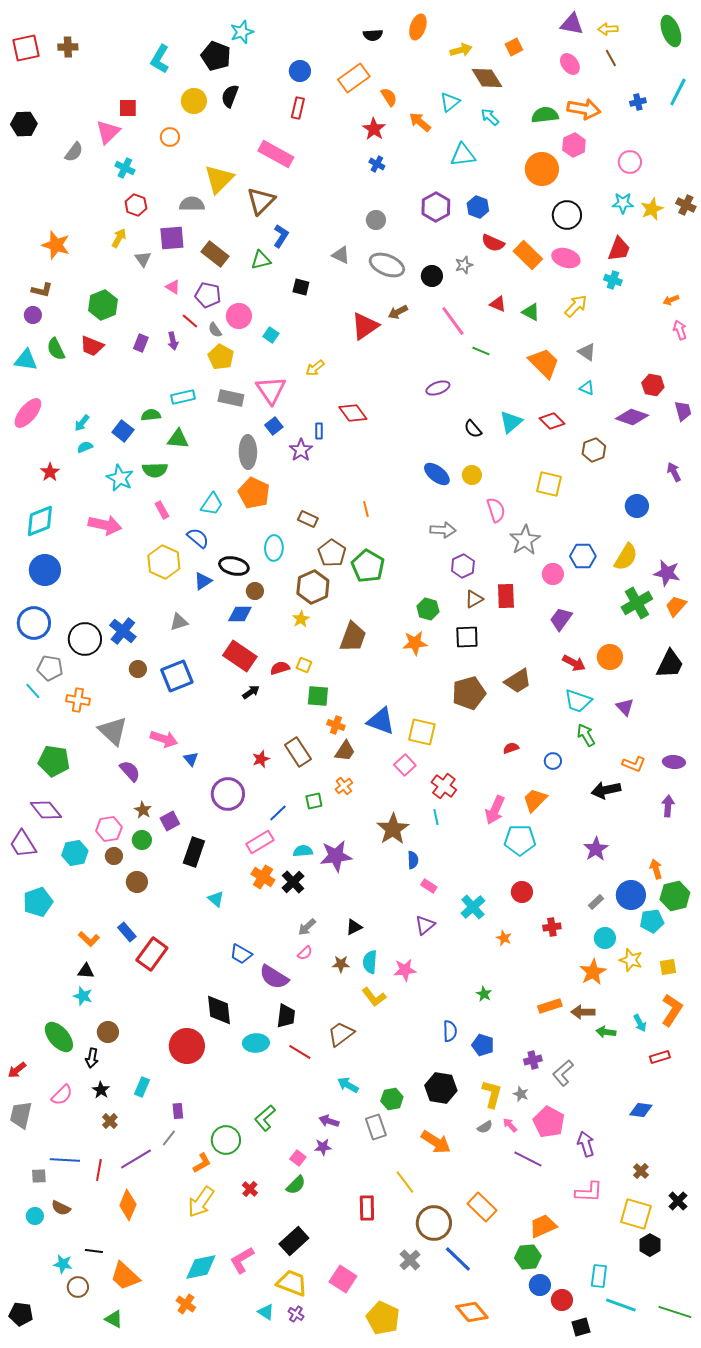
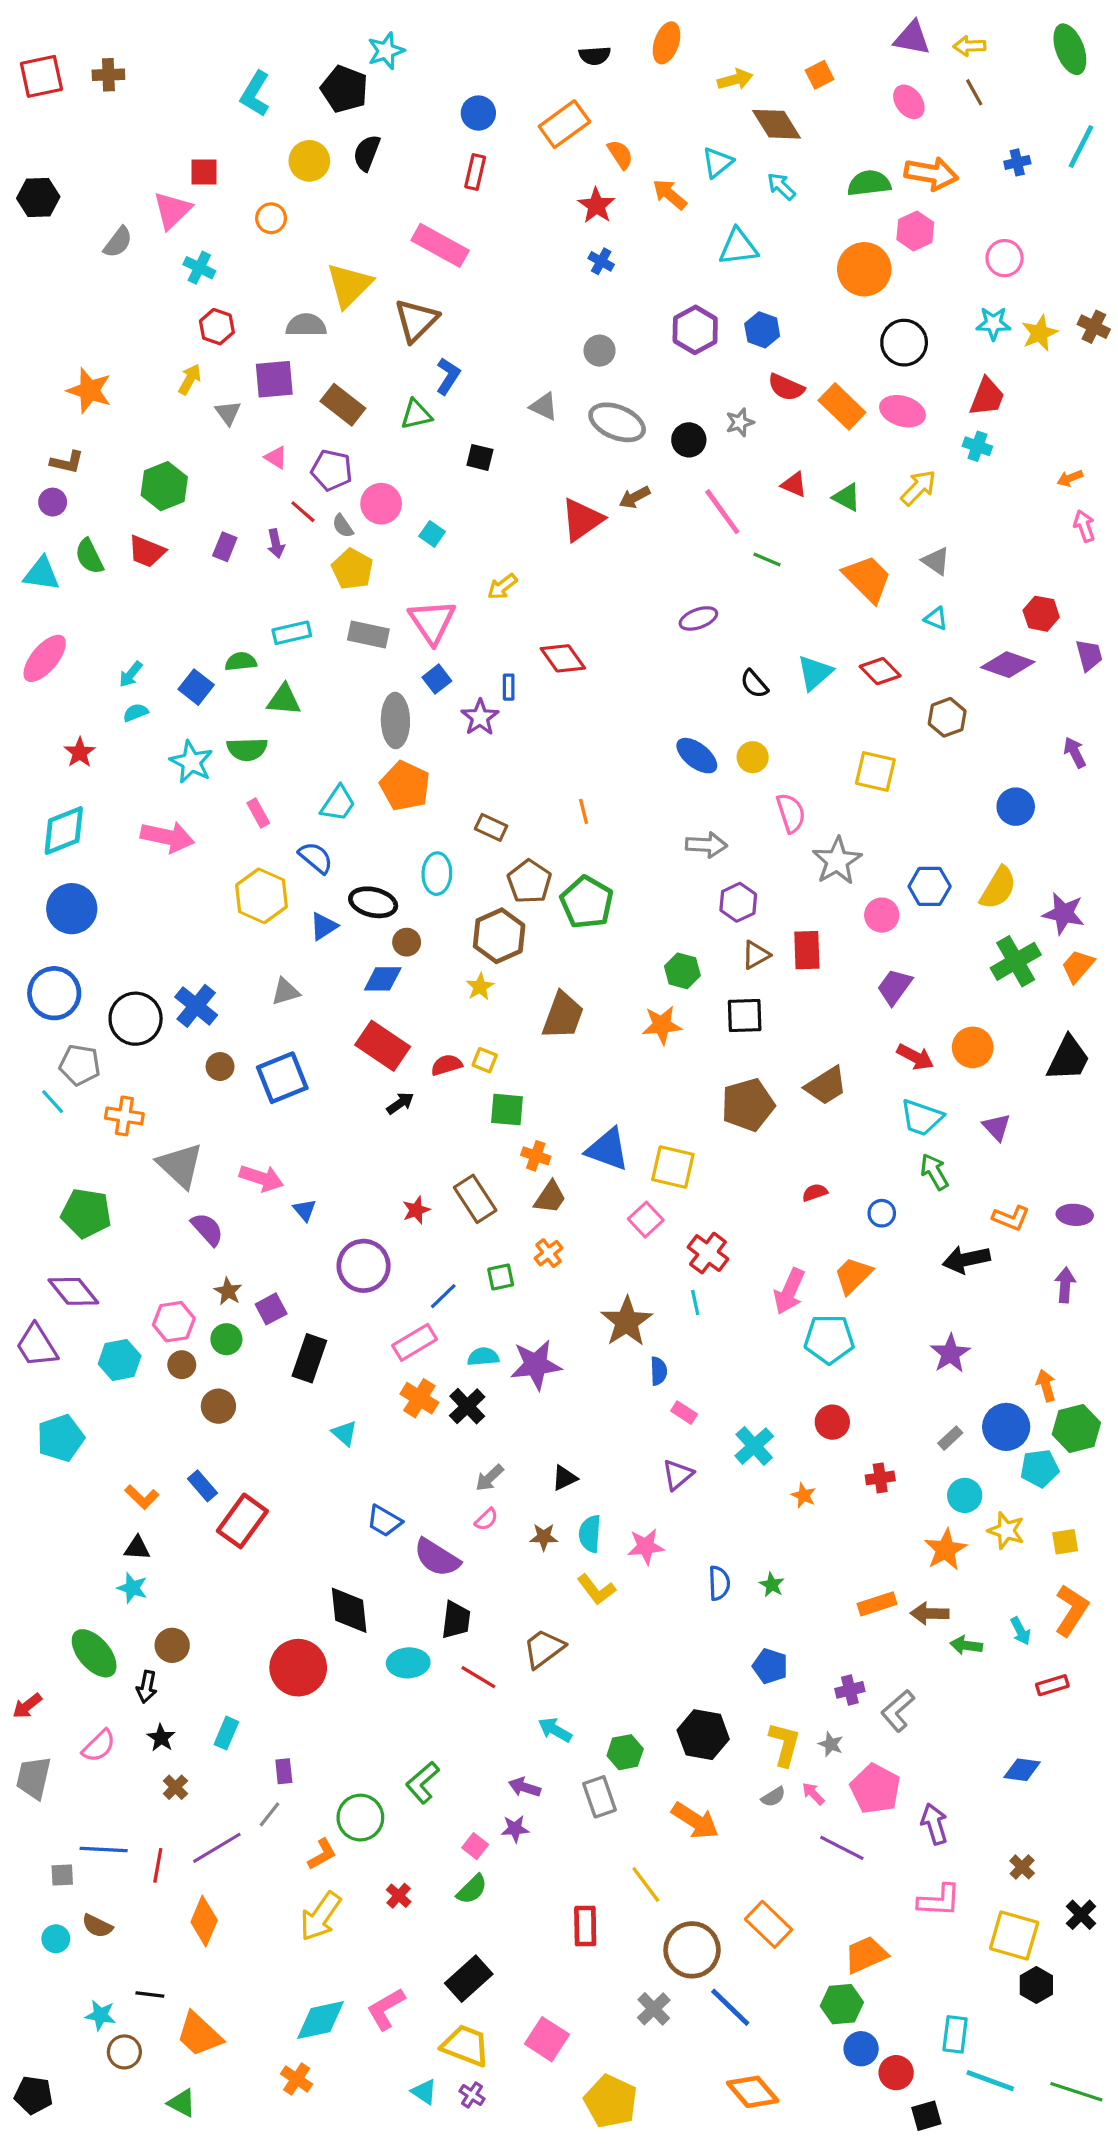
blue semicircle: (450, 1031) -> (719, 1583), moved

